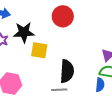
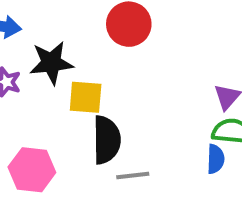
black semicircle: (67, 71) -> (107, 140), moved

